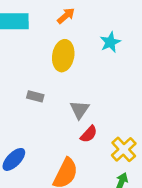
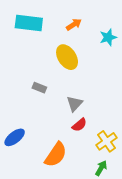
cyan star: (110, 42) -> (108, 37), moved
yellow ellipse: (63, 56) -> (67, 57), turned -50

